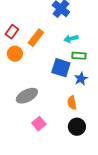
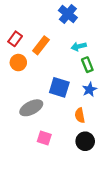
green rectangle: (79, 56) -> (87, 65), turned 64
blue square: (61, 68) -> (59, 87), moved
pink square: (39, 124) -> (44, 138), turned -32

